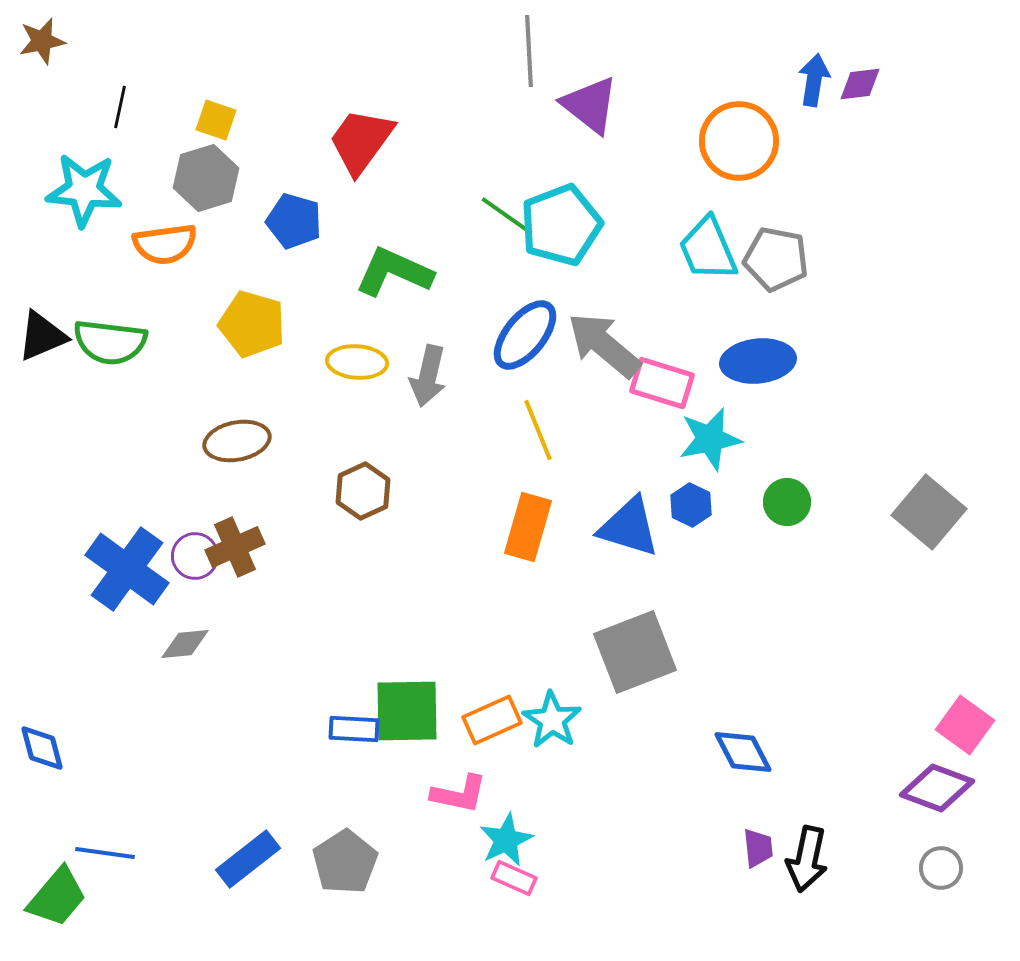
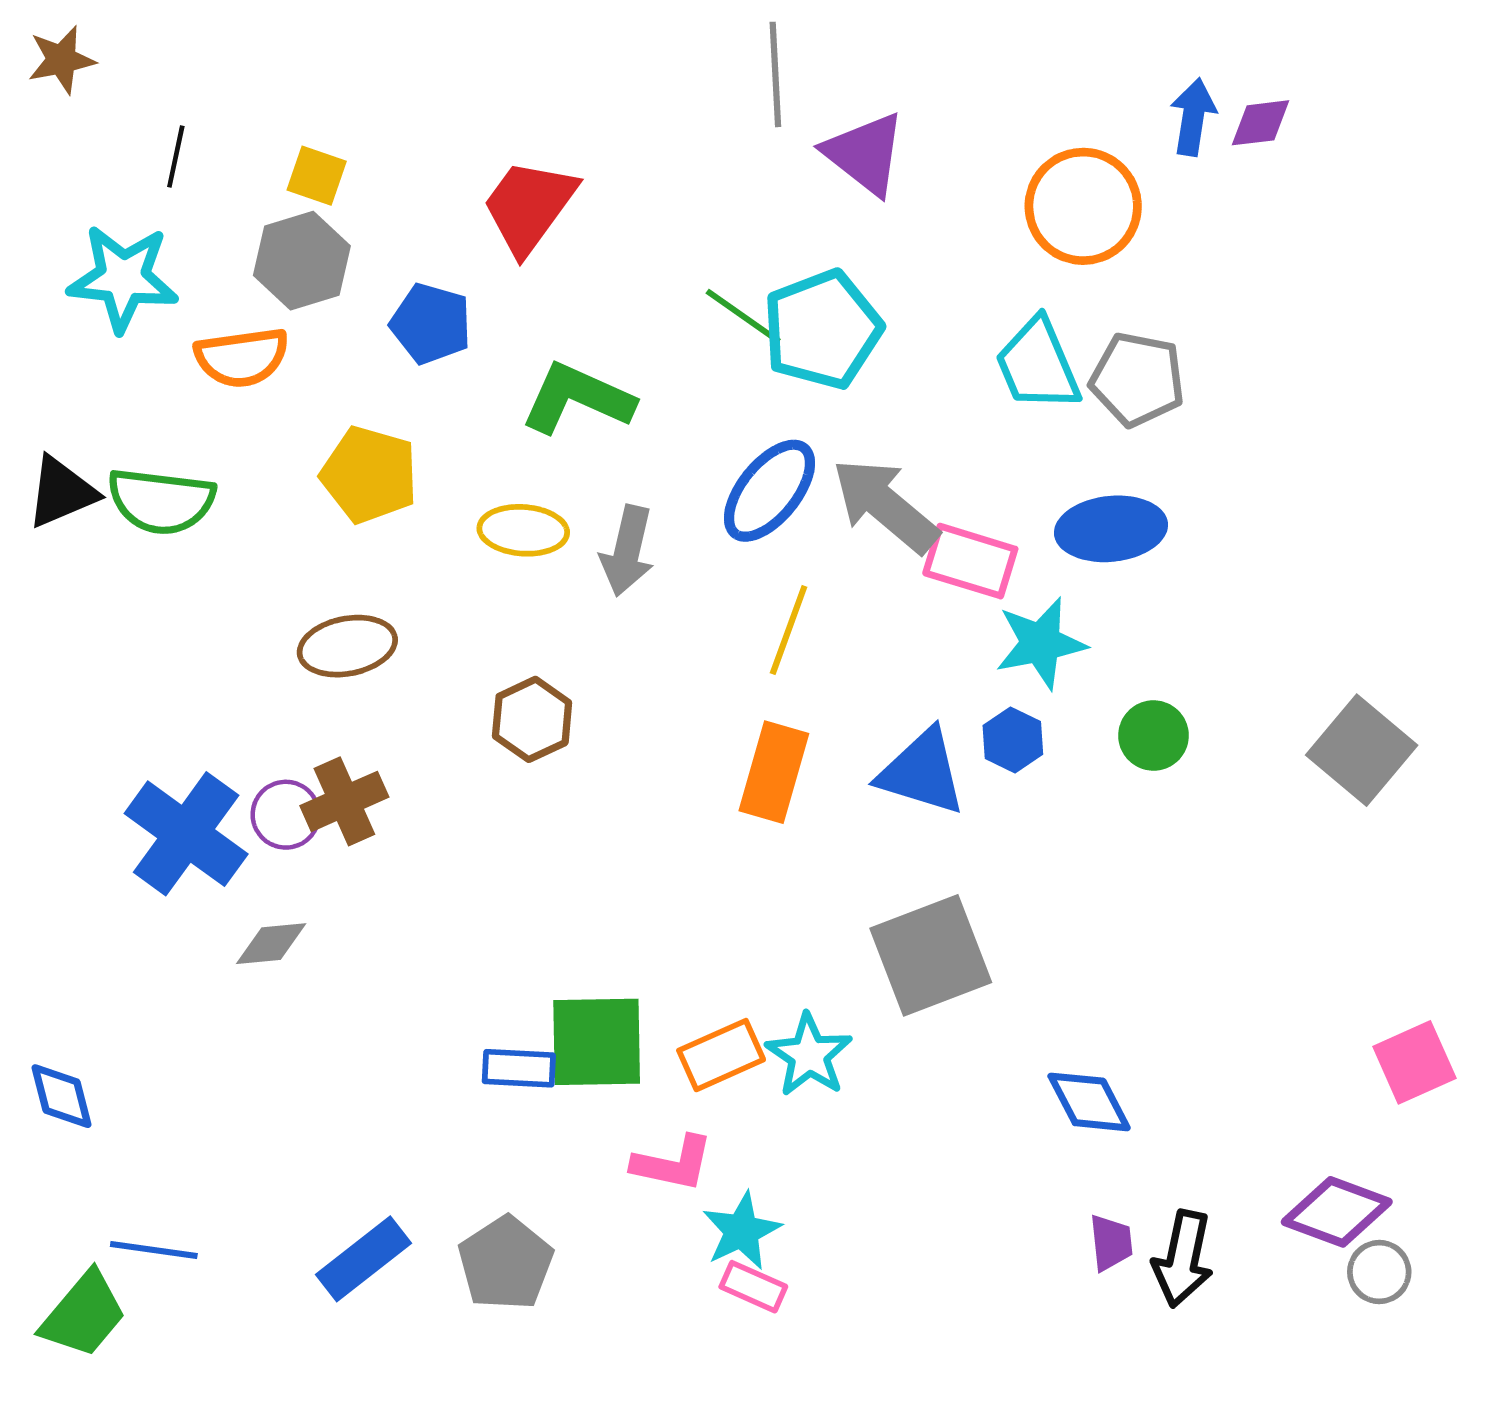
yellow line: (538, 430) -> (789, 630), turned 42
pink square: (965, 725) -> (1414, 1062), turned 30
purple diamond: (937, 788) -> (1337, 1212), moved

